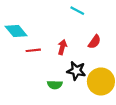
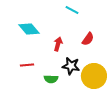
cyan diamond: (16, 31) -> (29, 29), moved
red line: (33, 50) -> (27, 65), moved

